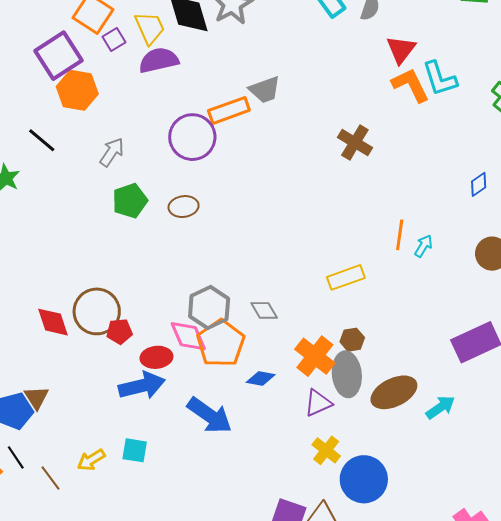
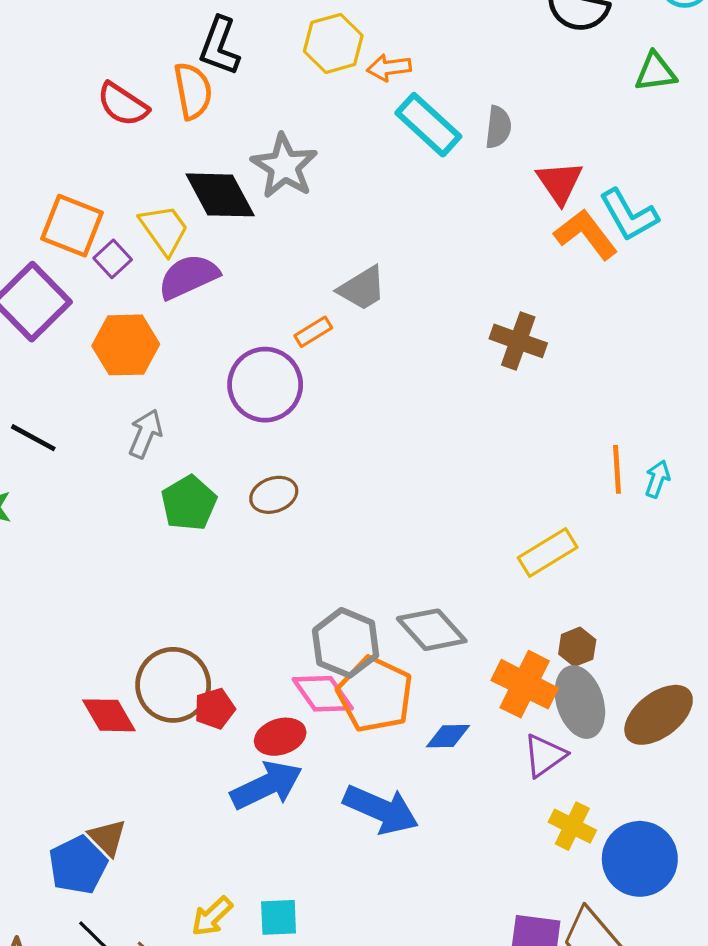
orange hexagon: (77, 90) -> (126, 345), moved
orange rectangle: (229, 110) -> (313, 332), size x0.6
gray diamond: (264, 310) -> (432, 630), size x1.5
cyan square: (135, 450) -> (279, 917), moved

